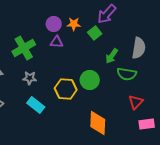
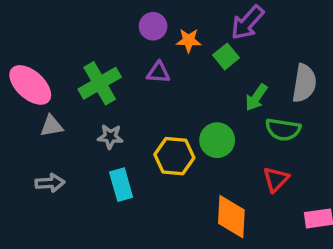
purple circle: (54, 24) -> (153, 26), moved
red triangle: (136, 102) -> (276, 179), moved
cyan rectangle: (36, 105) -> (121, 185), turned 36

